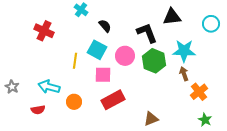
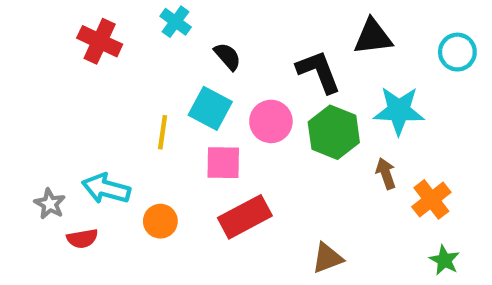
red cross: (44, 31) -> (100, 41), moved
brown arrow: (184, 74) -> (386, 173), moved
gray star: (12, 87) -> (50, 204), moved

